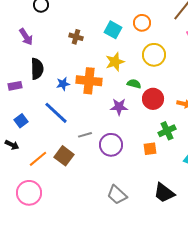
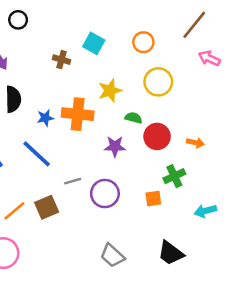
cyan square: (113, 30) -> (94, 43), moved
brown square: (64, 156) -> (47, 207), turned 30

